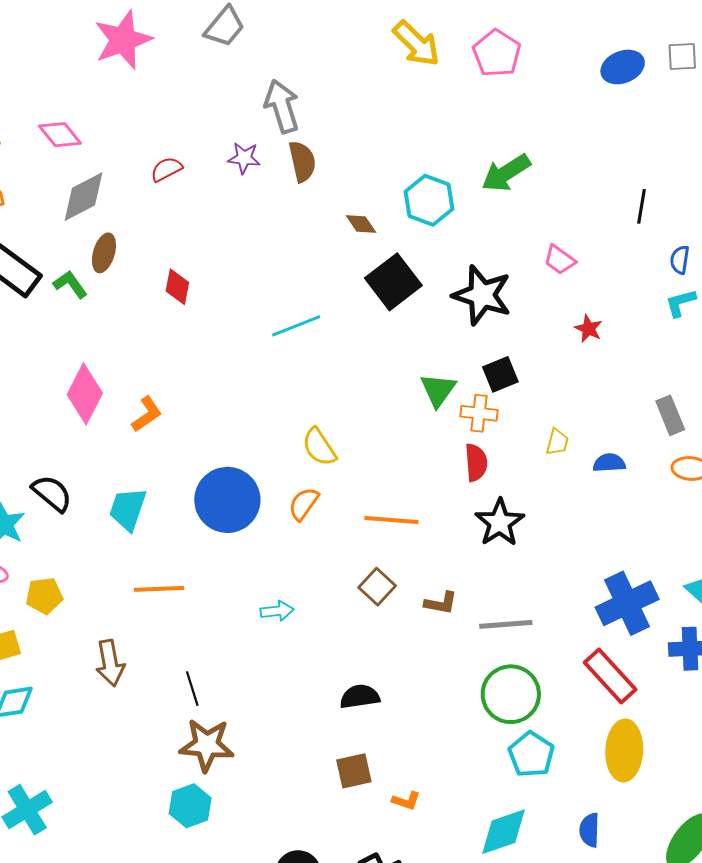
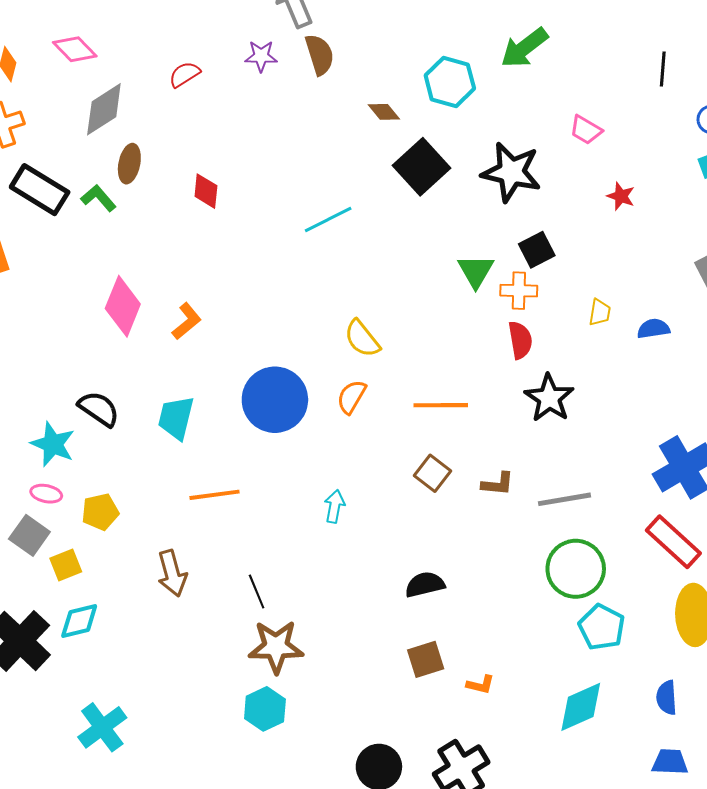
cyan arrow: (277, 611) -> (335, 506), turned -68

